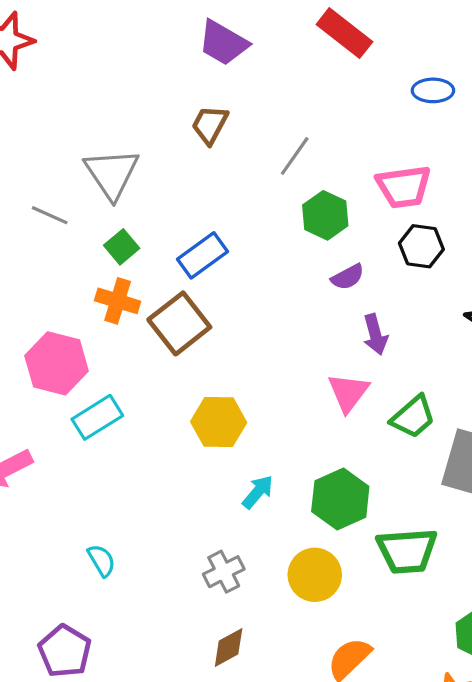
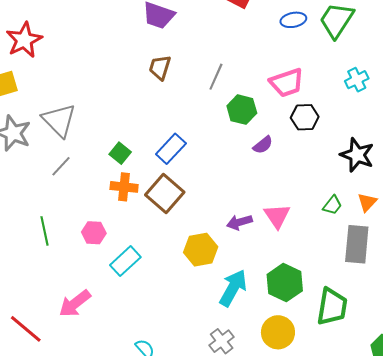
gray triangle: (112, 174) -> (59, 120), moved
gray line: (50, 215) -> (61, 166), moved, turned -60
purple arrow: (375, 334) -> (239, 222), moved, turned 100
pink hexagon: (57, 363) -> (94, 233), size x0.6
green trapezoid: (413, 417) -> (332, 205), moved, size x0.7
cyan arrow: (258, 492) -> (233, 288), size x1.6
green trapezoid: (407, 551) -> (332, 307), turned -66

